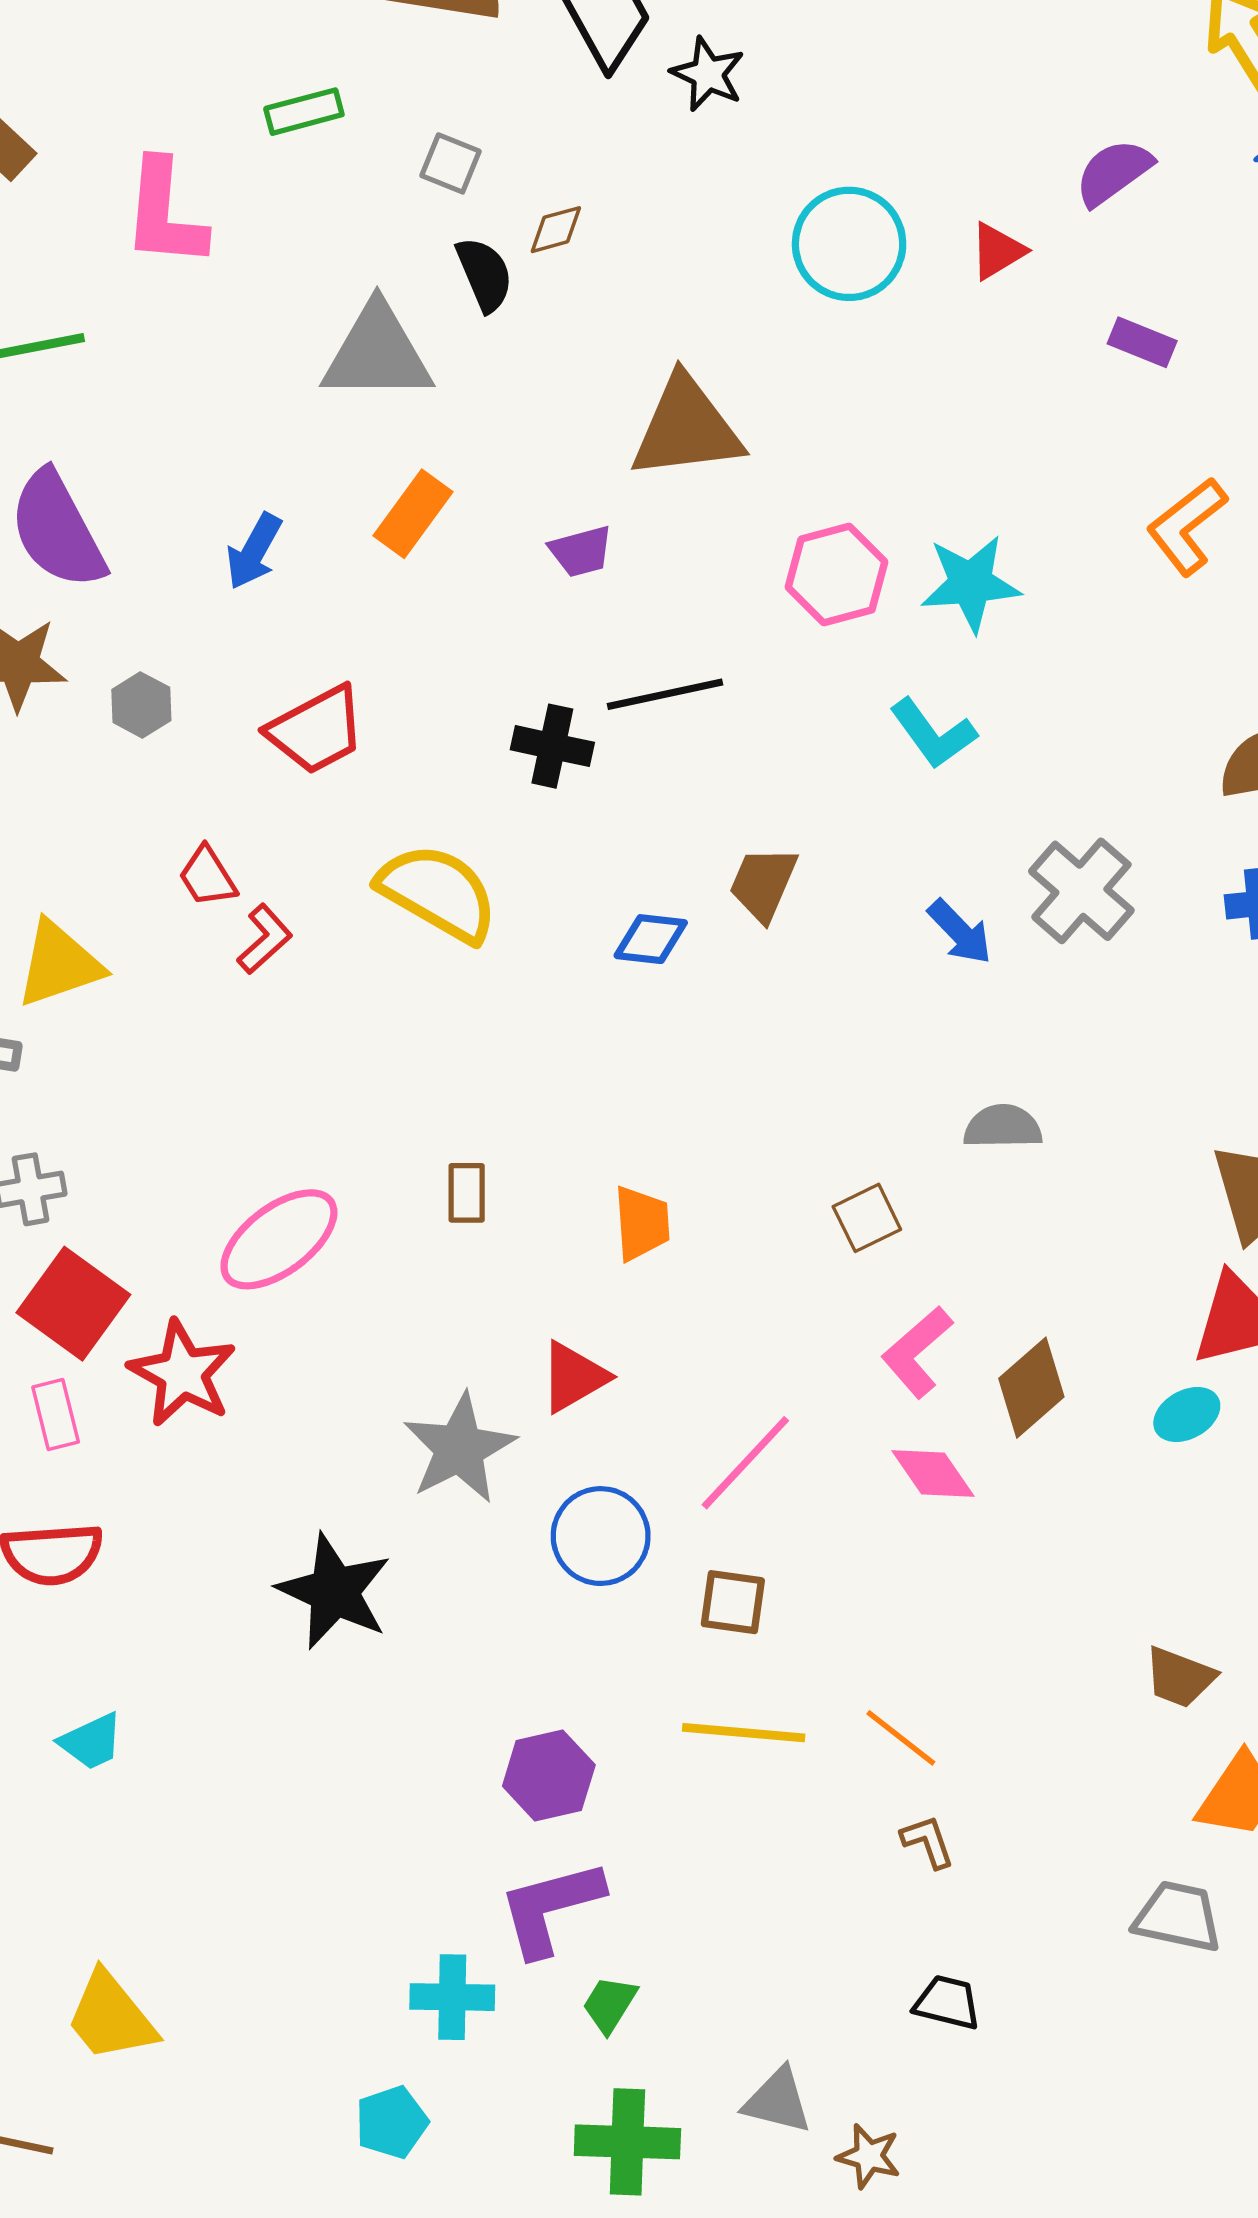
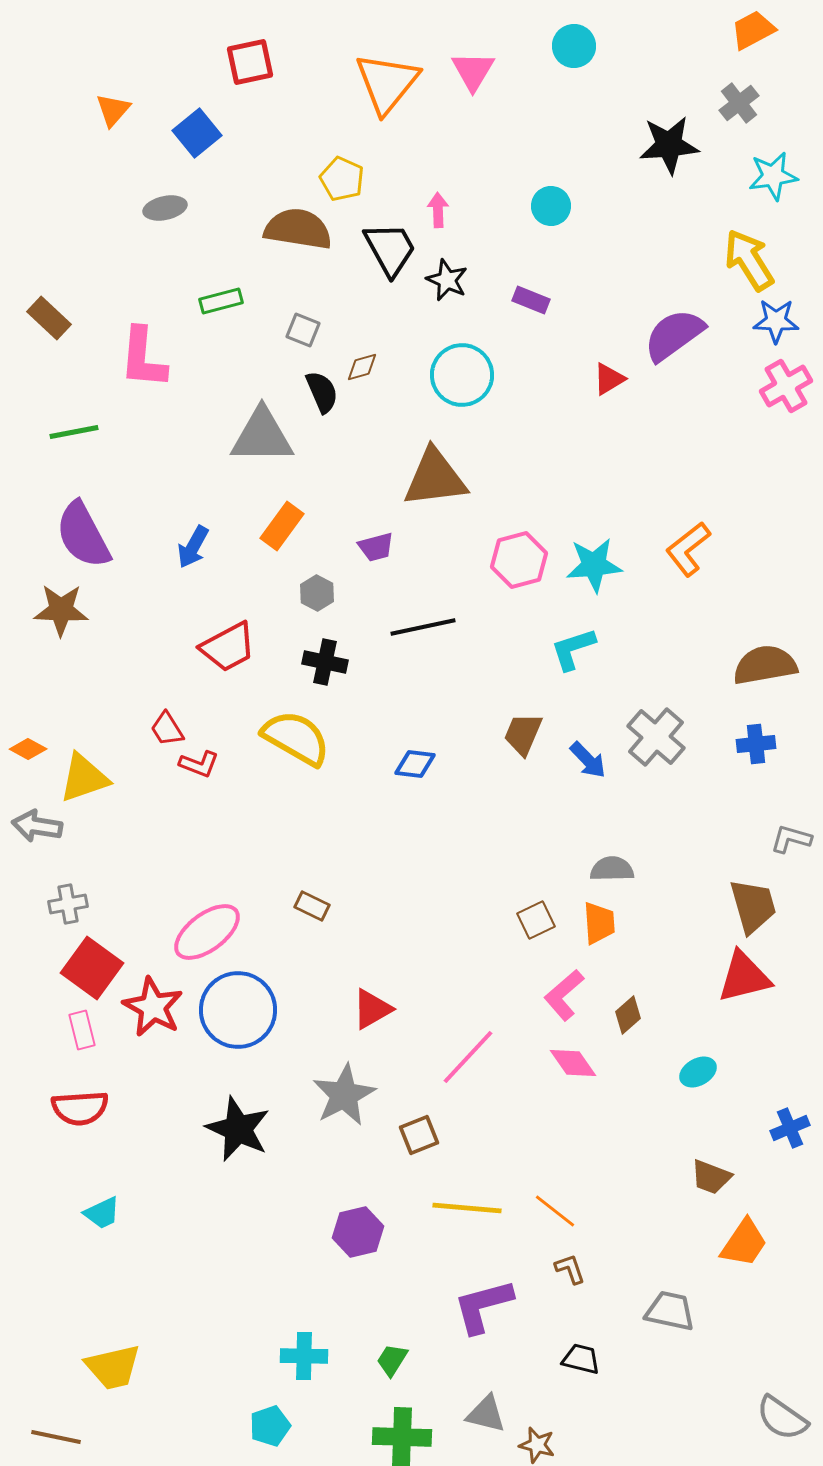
purple semicircle: (1114, 172) -> (674, 335), size x1.4
cyan circle: (849, 244) -> (462, 375), moved
purple rectangle: (1142, 342) -> (531, 300), moved
orange L-shape: (1187, 526) -> (688, 549), moved
gray hexagon: (141, 705) -> (317, 593), moved
cyan L-shape: (933, 734) -> (573, 649), turned 108
black cross: (552, 746) -> (325, 662), moved
brown trapezoid: (763, 884) -> (523, 734), moved
red L-shape: (265, 939) -> (199, 764), turned 63
brown rectangle: (467, 1193) -> (312, 906), turned -64
orange trapezoid: (642, 1223) -> (599, 923), moved
brown diamond: (1031, 1388) -> (628, 1015), size x0.7
cyan ellipse: (1187, 1414) -> (698, 1072), moved
gray star: (459, 1448) -> (344, 1095), moved
blue circle: (601, 1536) -> (238, 1010), moved, size x1.4
brown square: (733, 1602) -> (419, 1135), moved, turned -30
purple L-shape: (551, 1908) -> (483, 1306), moved
gray trapezoid: (1178, 1917) -> (670, 1311), moved
yellow trapezoid: (111, 2017) -> (113, 1367), turned -64

